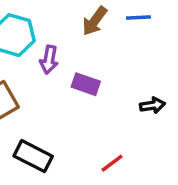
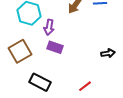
purple rectangle: (86, 84) -> (55, 47), moved

